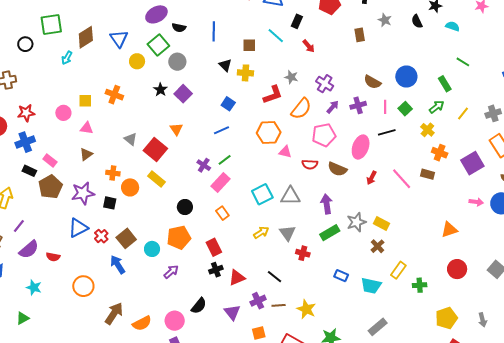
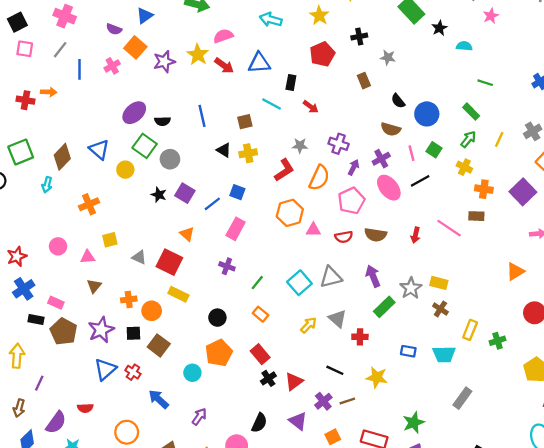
black semicircle: (417, 21) -> (398, 101), moved
orange cross: (114, 95) -> (89, 204), moved, turned -30
yellow square: (85, 101) -> (110, 240), moved
blue line: (222, 130) -> (212, 204), moved
pink ellipse: (361, 147) -> (389, 188), moved, turned -45
green line: (225, 160) -> (257, 283), moved
pink rectangle: (221, 183) -> (236, 229), moved
brown square: (126, 238) -> (159, 345), moved
purple semicircle: (29, 249) -> (56, 423), moved
purple arrow: (171, 272) -> (199, 417), moved
yellow star: (306, 309) -> (377, 377), moved

